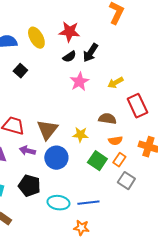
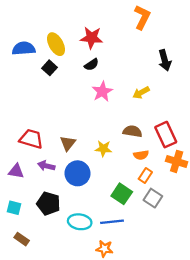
black arrow: (90, 53) -> (165, 60), moved, turned -48
black square: (20, 71) -> (50, 68), moved
red rectangle: (137, 106) -> (166, 135), moved
brown triangle: (47, 130) -> (68, 143), size x0.7
green square: (97, 161) -> (122, 194), moved

